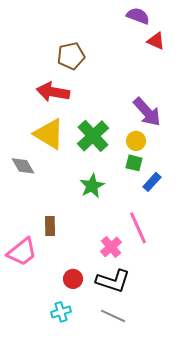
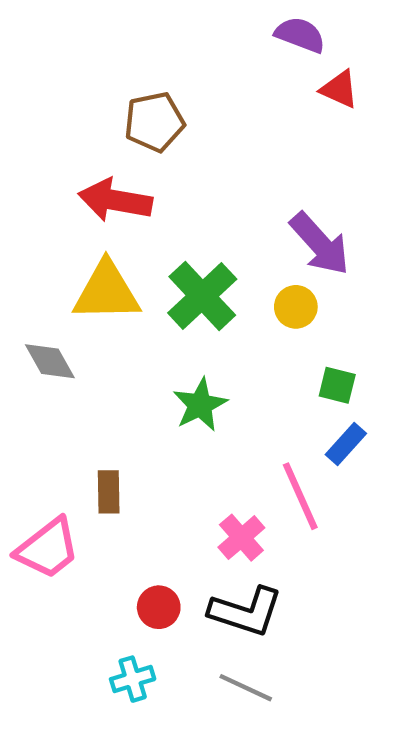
yellow triangle: (49, 134) -> (106, 292), turned -32
green square: (134, 163) -> (337, 385), moved
blue rectangle: (152, 182) -> (346, 444), moved

